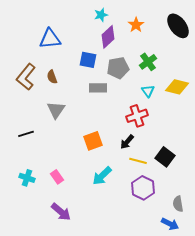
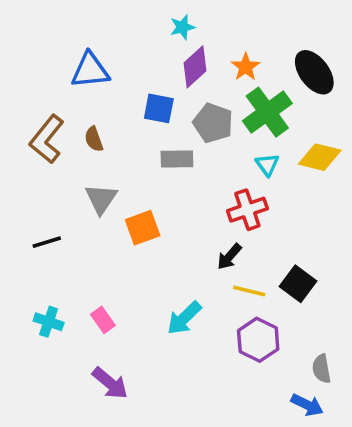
orange star: (136, 25) -> (246, 67), moved
black ellipse: (178, 26) -> (314, 72), moved
green cross: (148, 62) -> (267, 112), size x1.5
gray pentagon: (118, 68) -> (213, 123), turned 30
orange square: (93, 141) -> (143, 228), moved

